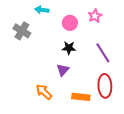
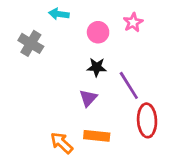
purple line: (103, 53) -> (129, 85), moved
orange arrow: (44, 92) -> (62, 143), moved
orange rectangle: (81, 97) -> (97, 136), moved

